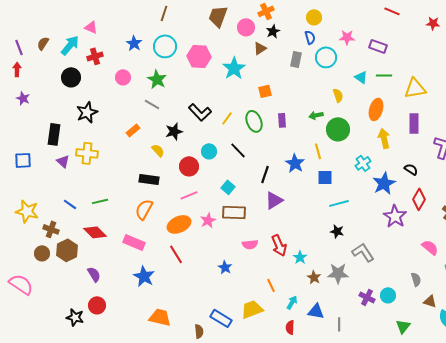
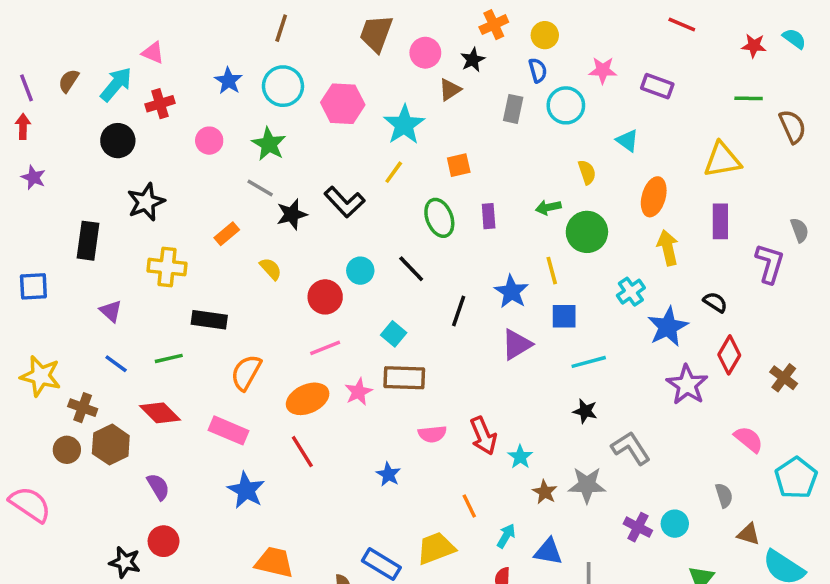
orange cross: (266, 11) -> (494, 25), moved
green line: (384, 75) -> (749, 98), moved
yellow line: (227, 118) -> (394, 172), moved
black star: (174, 131) -> (292, 214), moved
yellow cross: (87, 153) -> (167, 267), moved
purple triangle: (63, 161) -> (111, 311), moved
black rectangle: (149, 179) -> (209, 320), moved
purple triangle: (274, 200) -> (517, 344), moved

